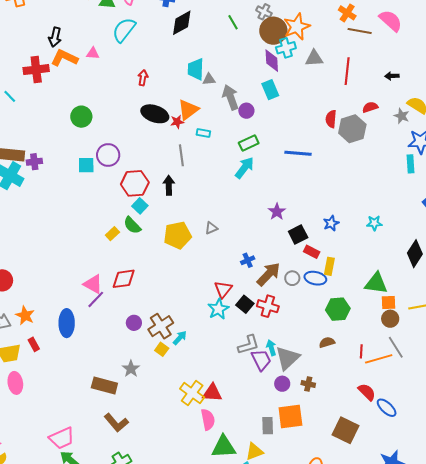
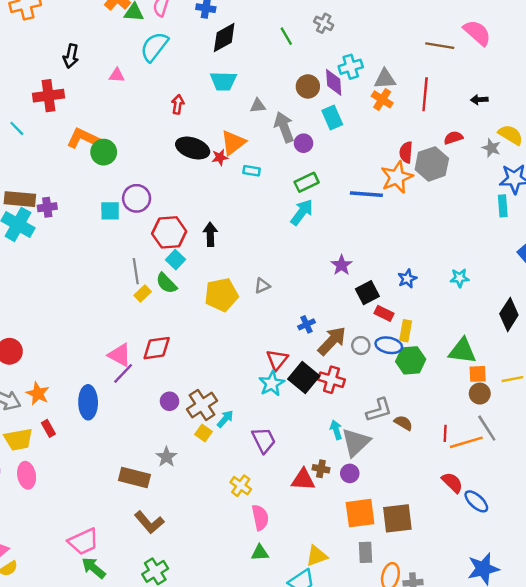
orange cross: (347, 13) -> (382, 99), moved
orange star: (297, 27) -> (397, 177), moved
brown circle: (273, 31) -> (308, 86), moved, size x0.7
orange L-shape: (64, 58) -> (83, 138), moved
cyan trapezoid: (196, 69) -> (223, 81), moved, turned -90
gray line: (181, 155) -> (136, 271), moved
black square: (245, 304) -> (304, 378), size x1.4
green hexagon: (338, 309) -> (411, 360), moved
brown semicircle: (327, 342) -> (403, 423), turned 49
gray L-shape: (248, 345) -> (379, 410), moved
purple trapezoid: (261, 360) -> (264, 440), moved
brown cross: (308, 384) -> (321, 469), moved
yellow cross: (192, 393) -> (241, 486), size x0.7
red triangle: (212, 393) -> (303, 480), moved
gray rectangle: (268, 426) -> (366, 552), moved
brown square: (345, 430) -> (397, 518), moved, turned -32
green triangle: (224, 447) -> (260, 553), moved, size x0.6

